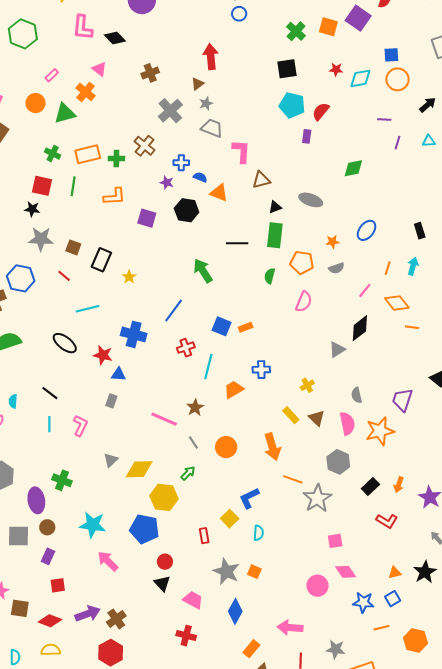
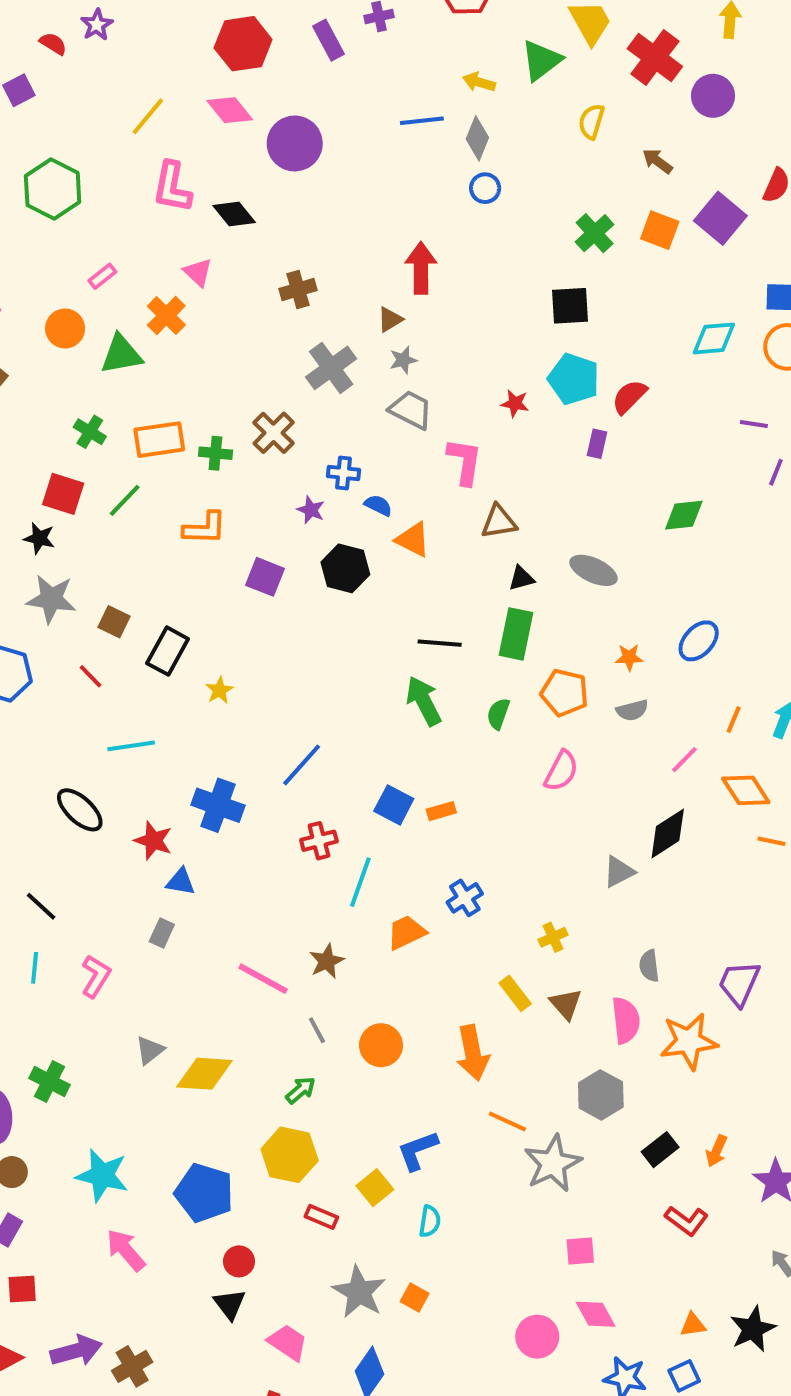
red star: (336, 70) -> (515, 403), moved
green line: (73, 186) -> (125, 500), turned 30
green arrow: (203, 271) -> (424, 701), moved
blue cross: (261, 370) -> (465, 898), turned -36
yellow hexagon: (164, 497) -> (290, 1155), moved
red rectangle: (204, 536) -> (321, 1217), turned -63

